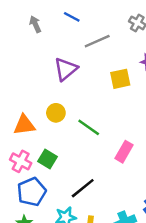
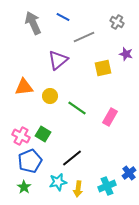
gray arrow: (35, 24) -> (33, 23), size x1.6
orange triangle: (24, 125) -> (24, 87), moved
pink rectangle: (124, 152) -> (110, 117), moved

